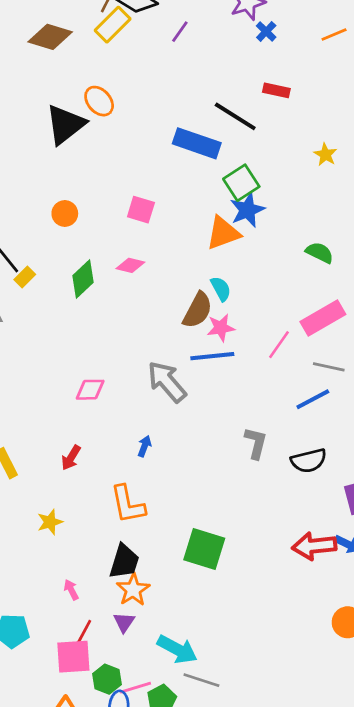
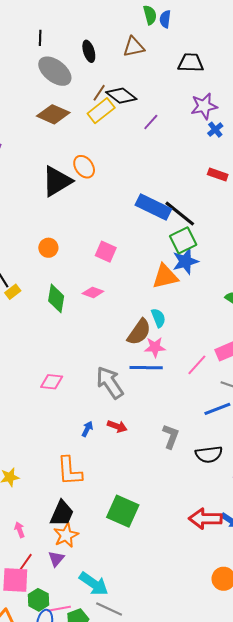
black line: (235, 116) -> (180, 214), moved
green diamond: (83, 279) -> (56, 298), turned -44
red arrow: (71, 458) -> (117, 426), moved, turned -108

